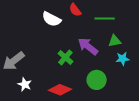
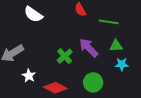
white semicircle: (52, 19) -> (33, 14), moved
white star: (25, 84) -> (29, 76), moved

